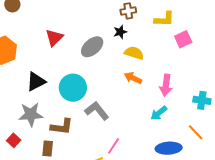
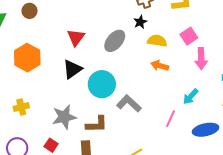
pink square: (183, 39) -> (189, 36), moved
black triangle: (36, 81) -> (72, 69), moved
pink arrow: (166, 85) -> (201, 59), moved
pink line: (114, 146) -> (171, 119), moved

